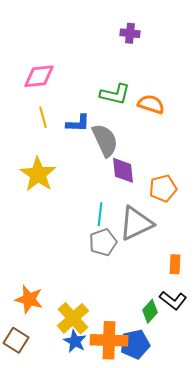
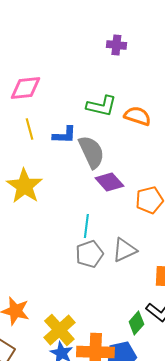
purple diamond: (123, 170) -> (109, 182), turned -36
gray triangle: (136, 223) -> (124, 250), moved, size x0.7

